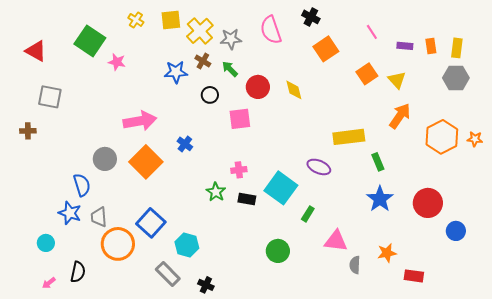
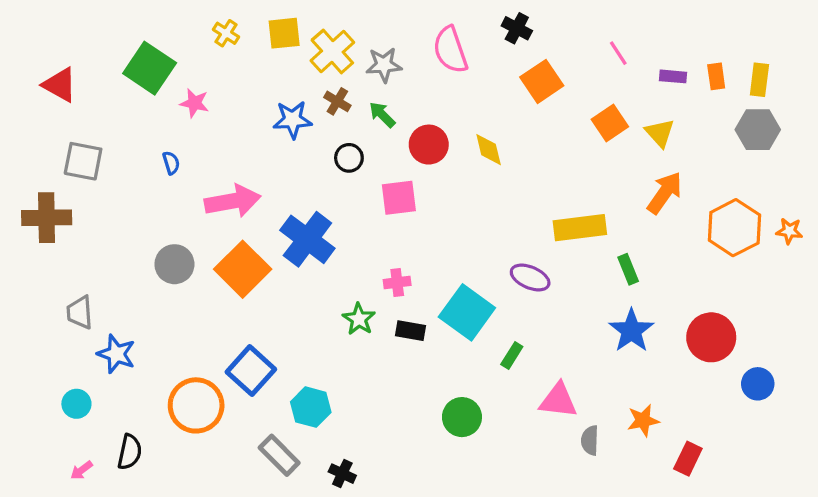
brown cross: (28, 131) -> (47, 218), size x1.8
blue cross: (185, 144) -> (307, 239), size x2.0
blue semicircle: (82, 185) -> (171, 163), moved, size x0.6
gray trapezoid: (99, 217) -> (80, 312), moved
red rectangle: (414, 276) -> (688, 459), turned -72

